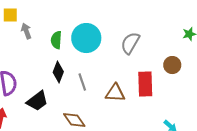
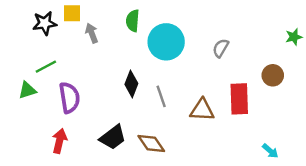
green semicircle: (56, 40) -> (133, 21), moved
gray semicircle: (130, 43) -> (221, 48), size x0.7
black trapezoid: (37, 101) -> (113, 137), moved

